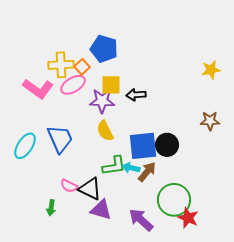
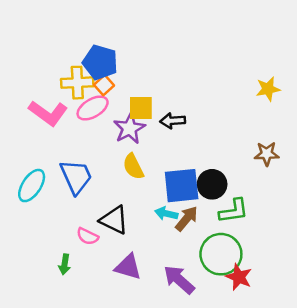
blue pentagon: (104, 49) -> (100, 62), moved
purple star: (102, 101) -> (129, 128), turned -30
green L-shape: (114, 166) -> (234, 211), moved
black triangle: (90, 189) -> (114, 220), moved

